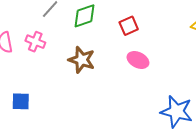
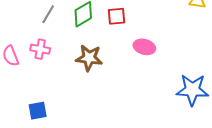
red square: (129, 26) -> (117, 16), moved, turned 30

